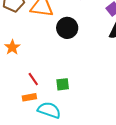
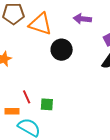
red line: (33, 79) -> (27, 97), moved

